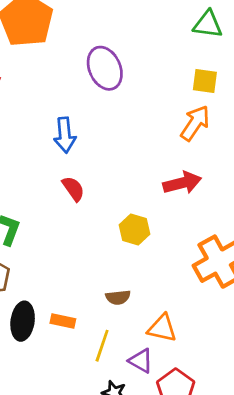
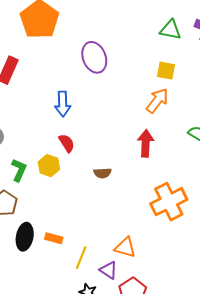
red arrow: (182, 183) -> (146, 143), turned -76
yellow hexagon: (135, 230) -> (49, 166), moved
brown semicircle: (118, 297) -> (102, 173), moved

